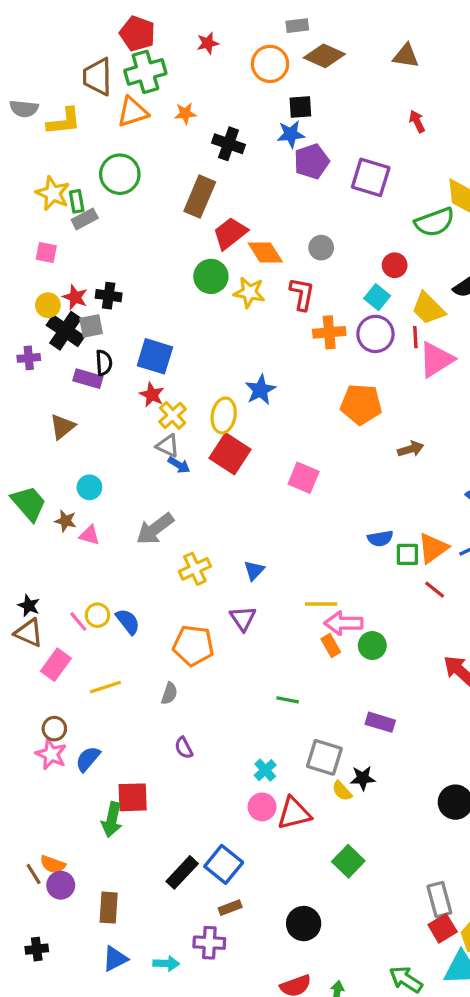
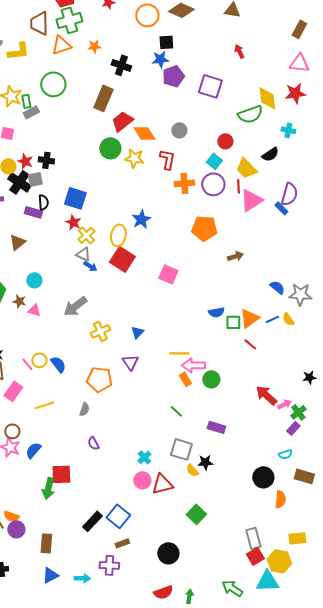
green line: (288, 700) -> (176, 411), moved, turned 32

